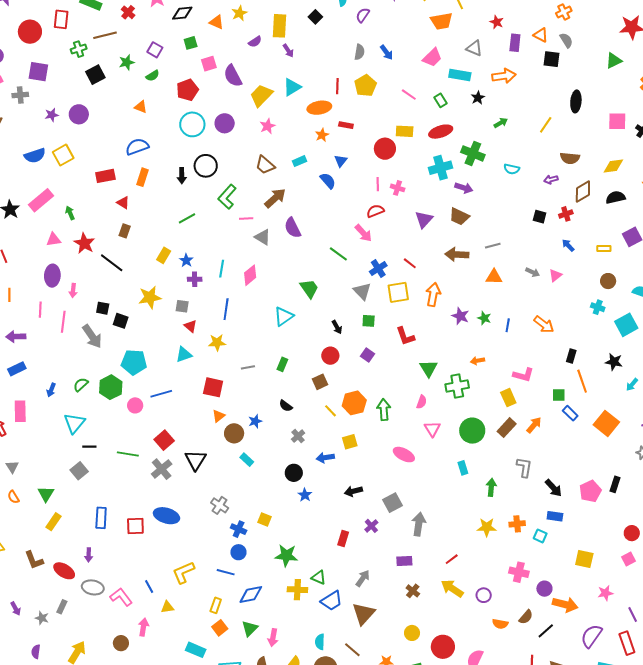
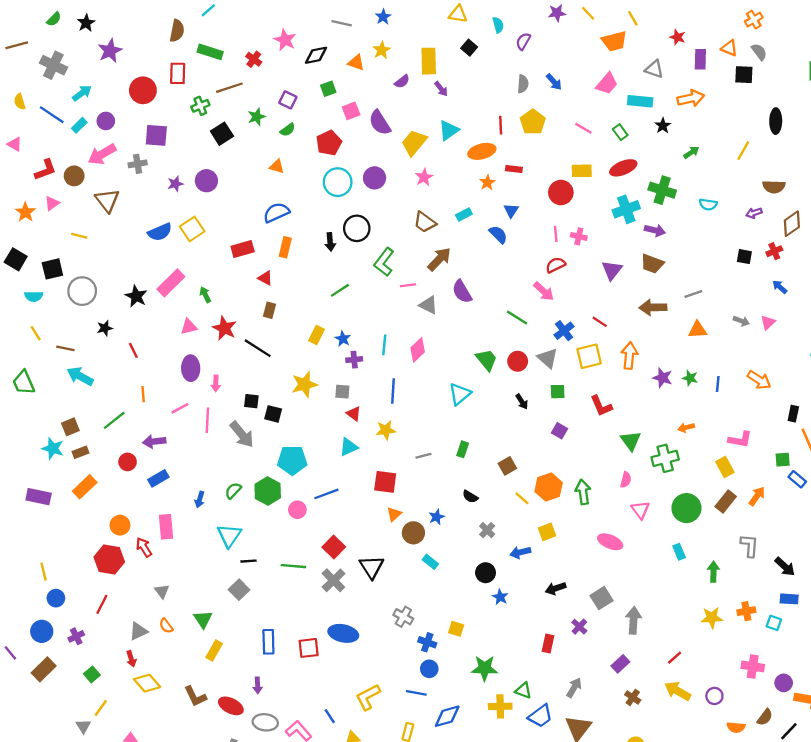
pink line: (40, 310) -> (180, 408), turned 63
red circle: (330, 356) -> (518, 361), moved
purple rectangle: (404, 561) -> (620, 664), turned -35

